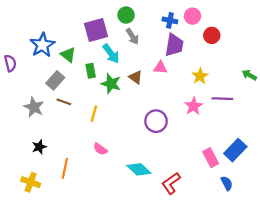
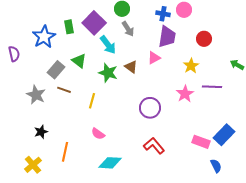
purple square: (96, 30) -> (94, 23), turned -30
red circle: (212, 35) -> (204, 39), moved
green triangle: (68, 55) -> (79, 61), moved
pink triangle: (160, 68) -> (154, 58), turned -32
green rectangle: (91, 71) -> (69, 27), moved
pink rectangle: (211, 158) -> (201, 142), turned -42
cyan diamond: (139, 169) -> (110, 163), moved, turned -40
yellow cross: (31, 182) -> (33, 165), turned 30
red L-shape: (171, 183) -> (154, 146), moved, turned 85

